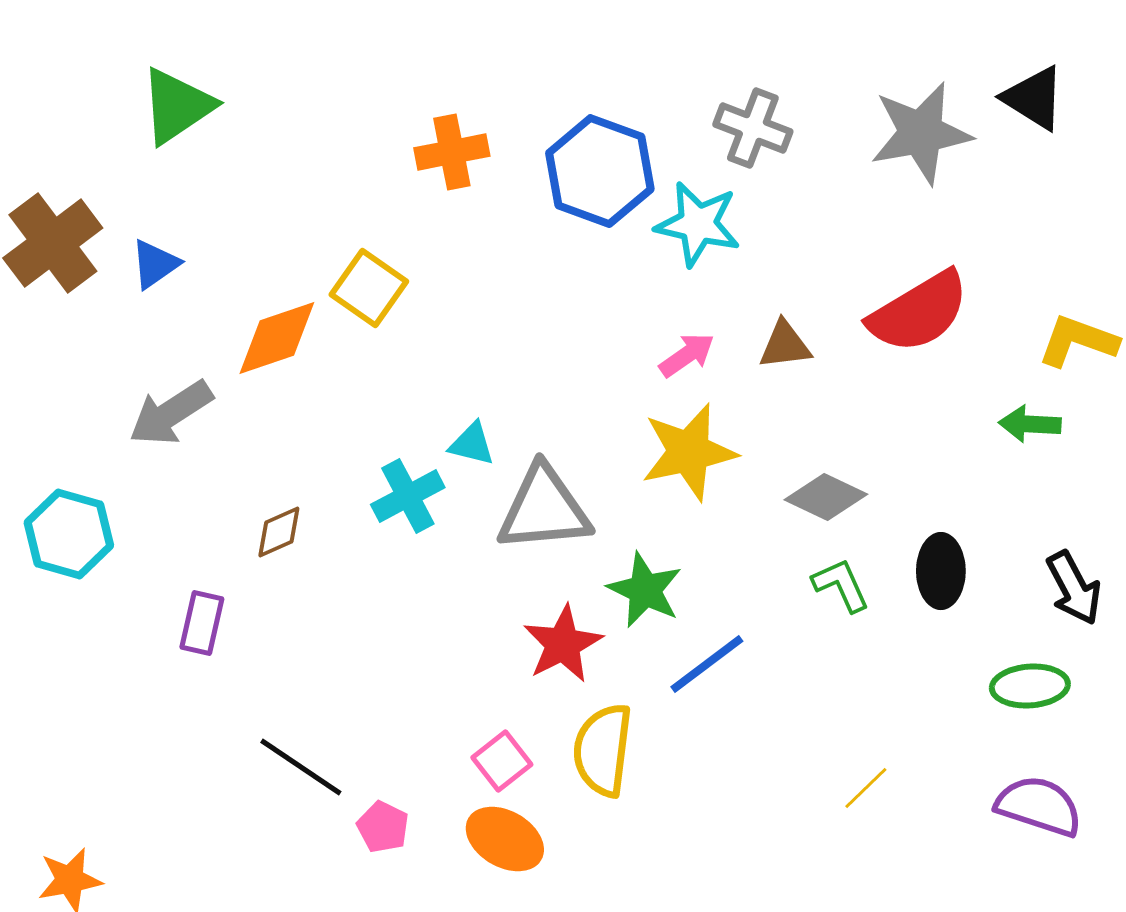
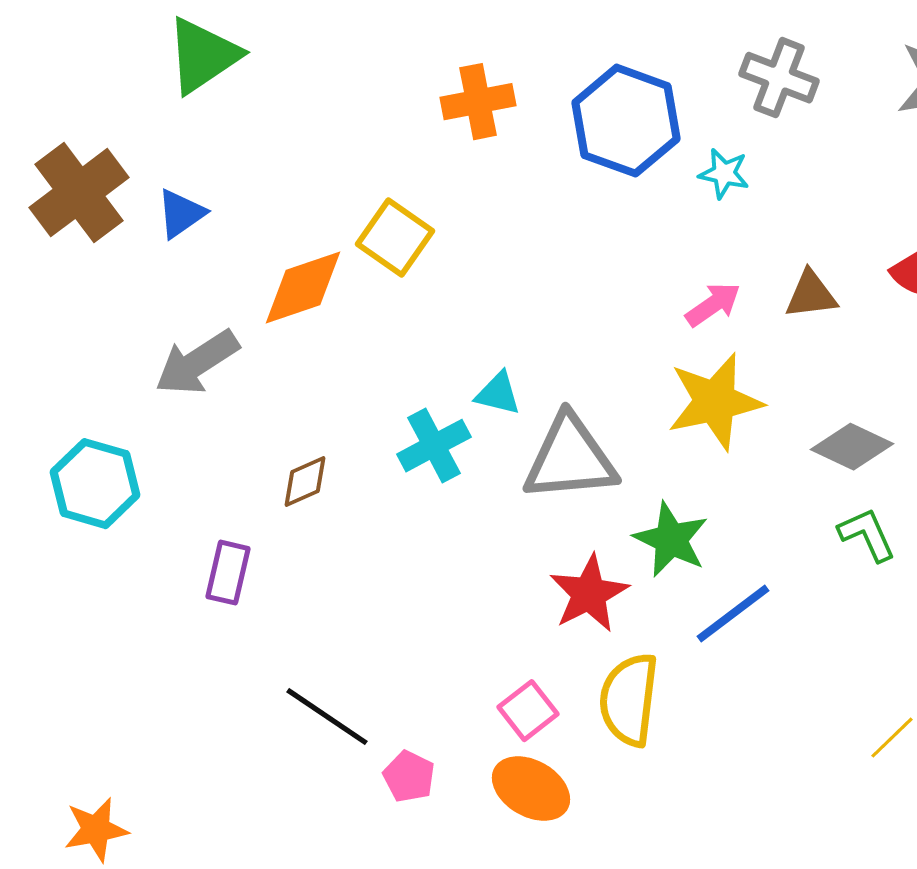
cyan star: (698, 224) -> (724, 174), size x0.6

